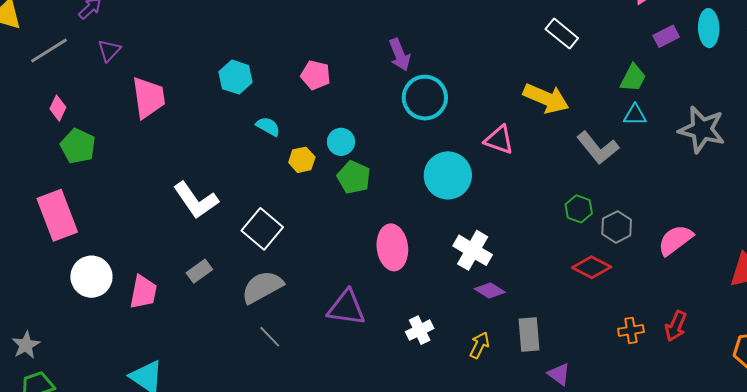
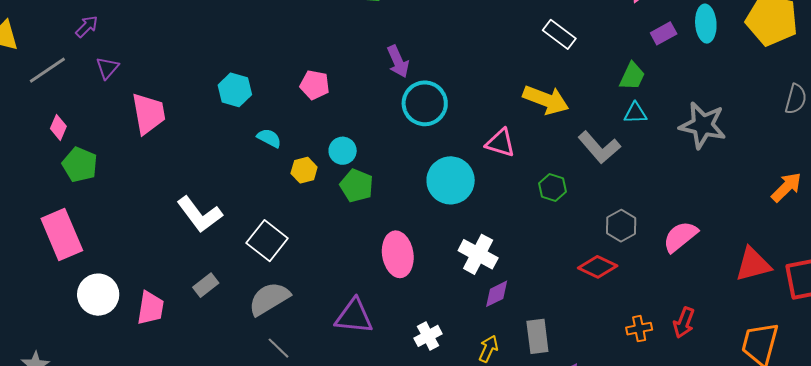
green hexagon: (579, 209) -> (553, 188), moved
purple diamond: (490, 290) -> (497, 294), turned -56

